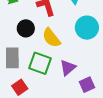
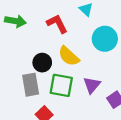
black circle: (26, 28) -> (42, 63), moved

